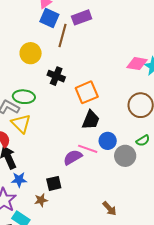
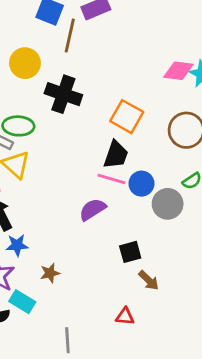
black cross: (56, 76) -> (63, 94), size x1.4
orange square: (87, 92) -> (127, 117), moved, turned -35
pink line: (88, 149) -> (112, 179), moved
black square: (54, 183) -> (130, 252), moved

